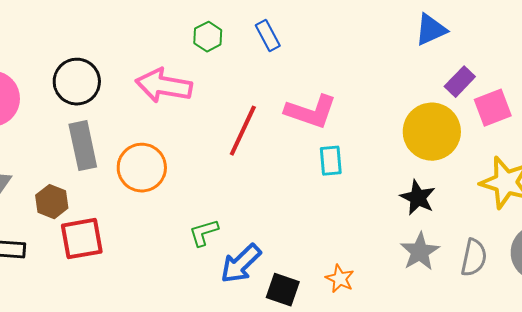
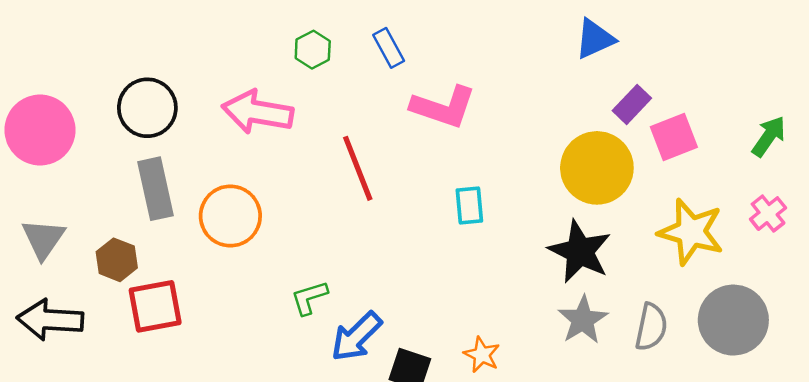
pink L-shape: (311, 112) -> (443, 107), moved
red line: (243, 131) -> (358, 168), turned -46
black star: (418, 198) -> (580, 252), size x1.4

